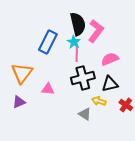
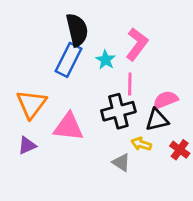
black semicircle: (78, 24) -> (77, 30), moved
pink line: (77, 54) -> (130, 84), moved
pink semicircle: (110, 59) -> (165, 100), moved
pink triangle: (48, 89) -> (68, 127), size x1.6

